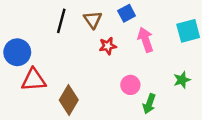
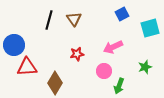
blue square: (127, 13) -> (122, 14), moved
pink arrow: (145, 40) -> (113, 47), moved, turned -96
red star: (108, 46) -> (77, 54), moved

